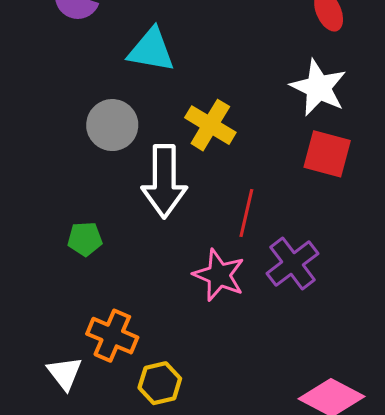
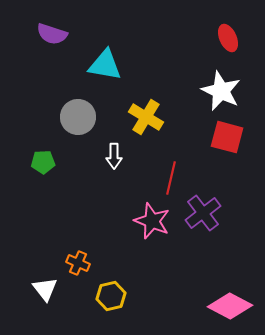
white arrow: (164, 181) -> (114, 156), size x0.5
green pentagon: (85, 239) -> (43, 162), moved
orange cross: (112, 336) -> (78, 263), size x0.7

